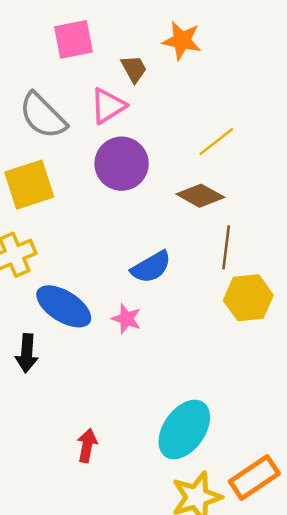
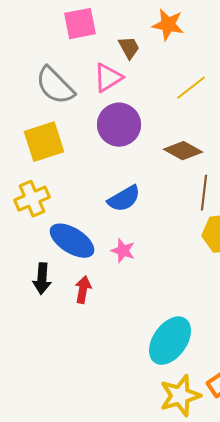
yellow line: (216, 142) -> (191, 88), moved
blue semicircle: (151, 267) -> (124, 199), moved
red arrow: (87, 445) -> (83, 290), moved

